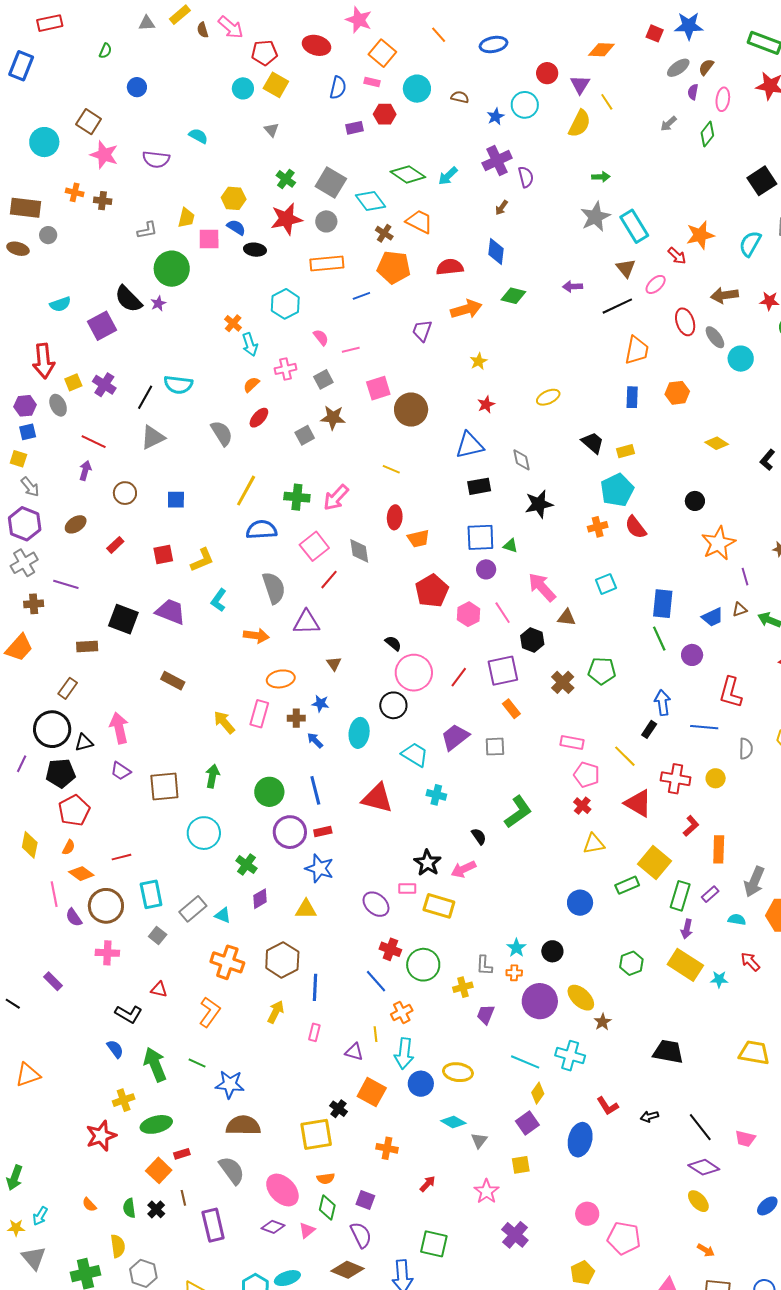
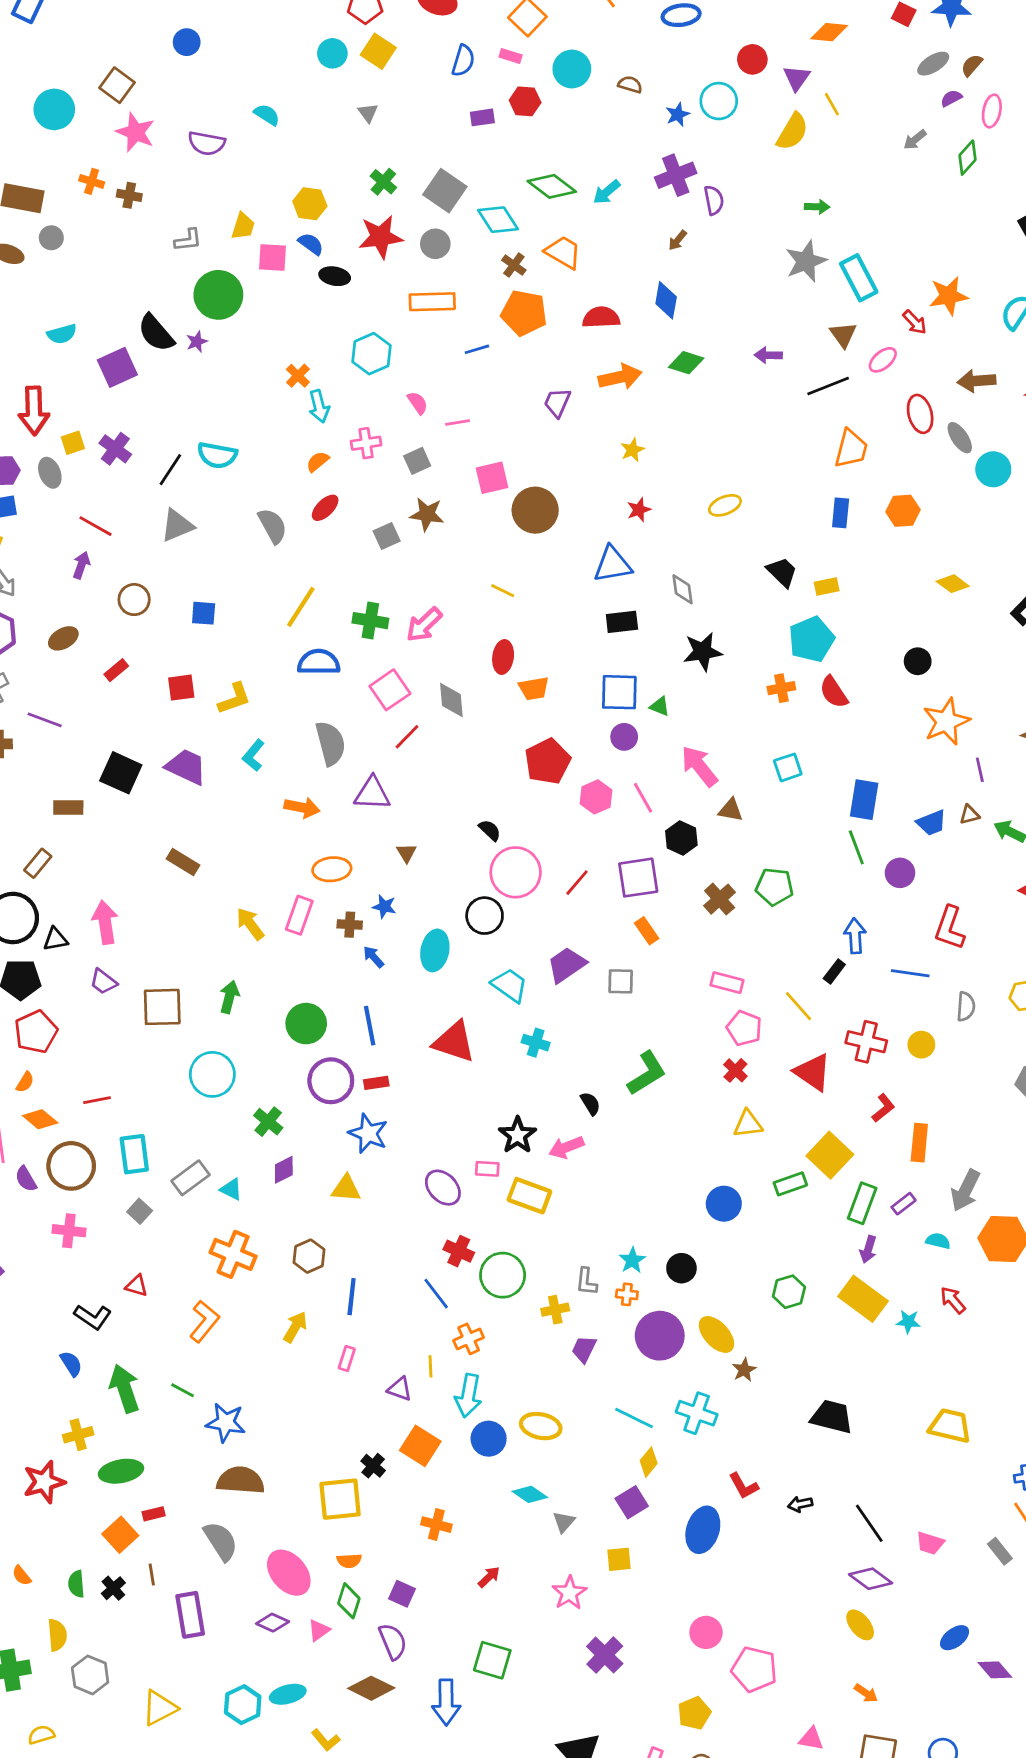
purple semicircle: (693, 92) -> (951, 98), turned 49
brown hexagon: (282, 960) -> (309, 1256), size x0.7

